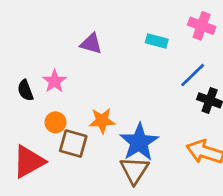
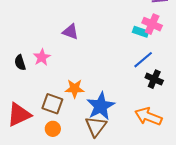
cyan rectangle: (157, 41) -> (141, 32), moved
orange circle: (55, 122) -> (53, 129), moved

